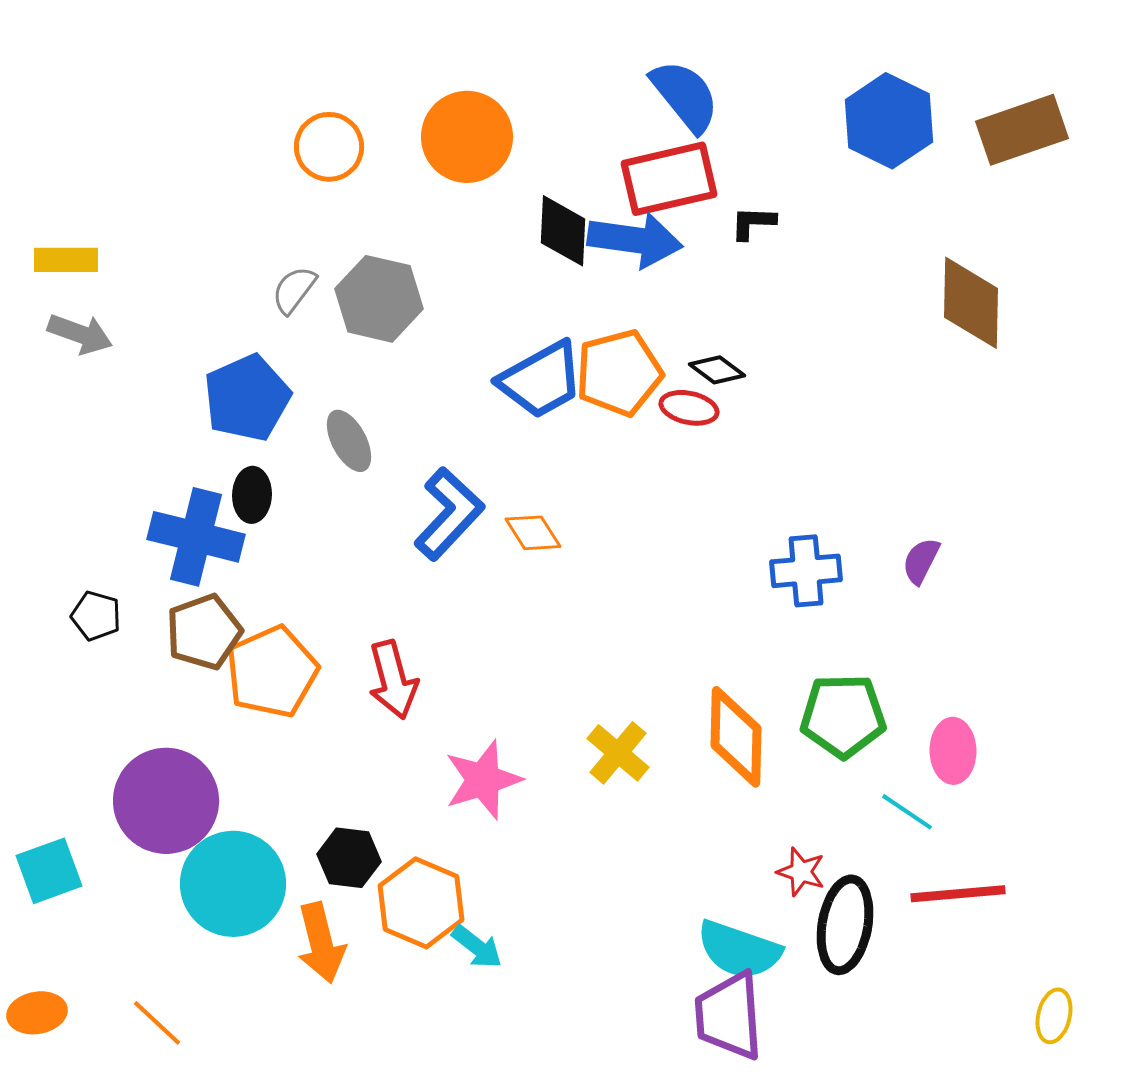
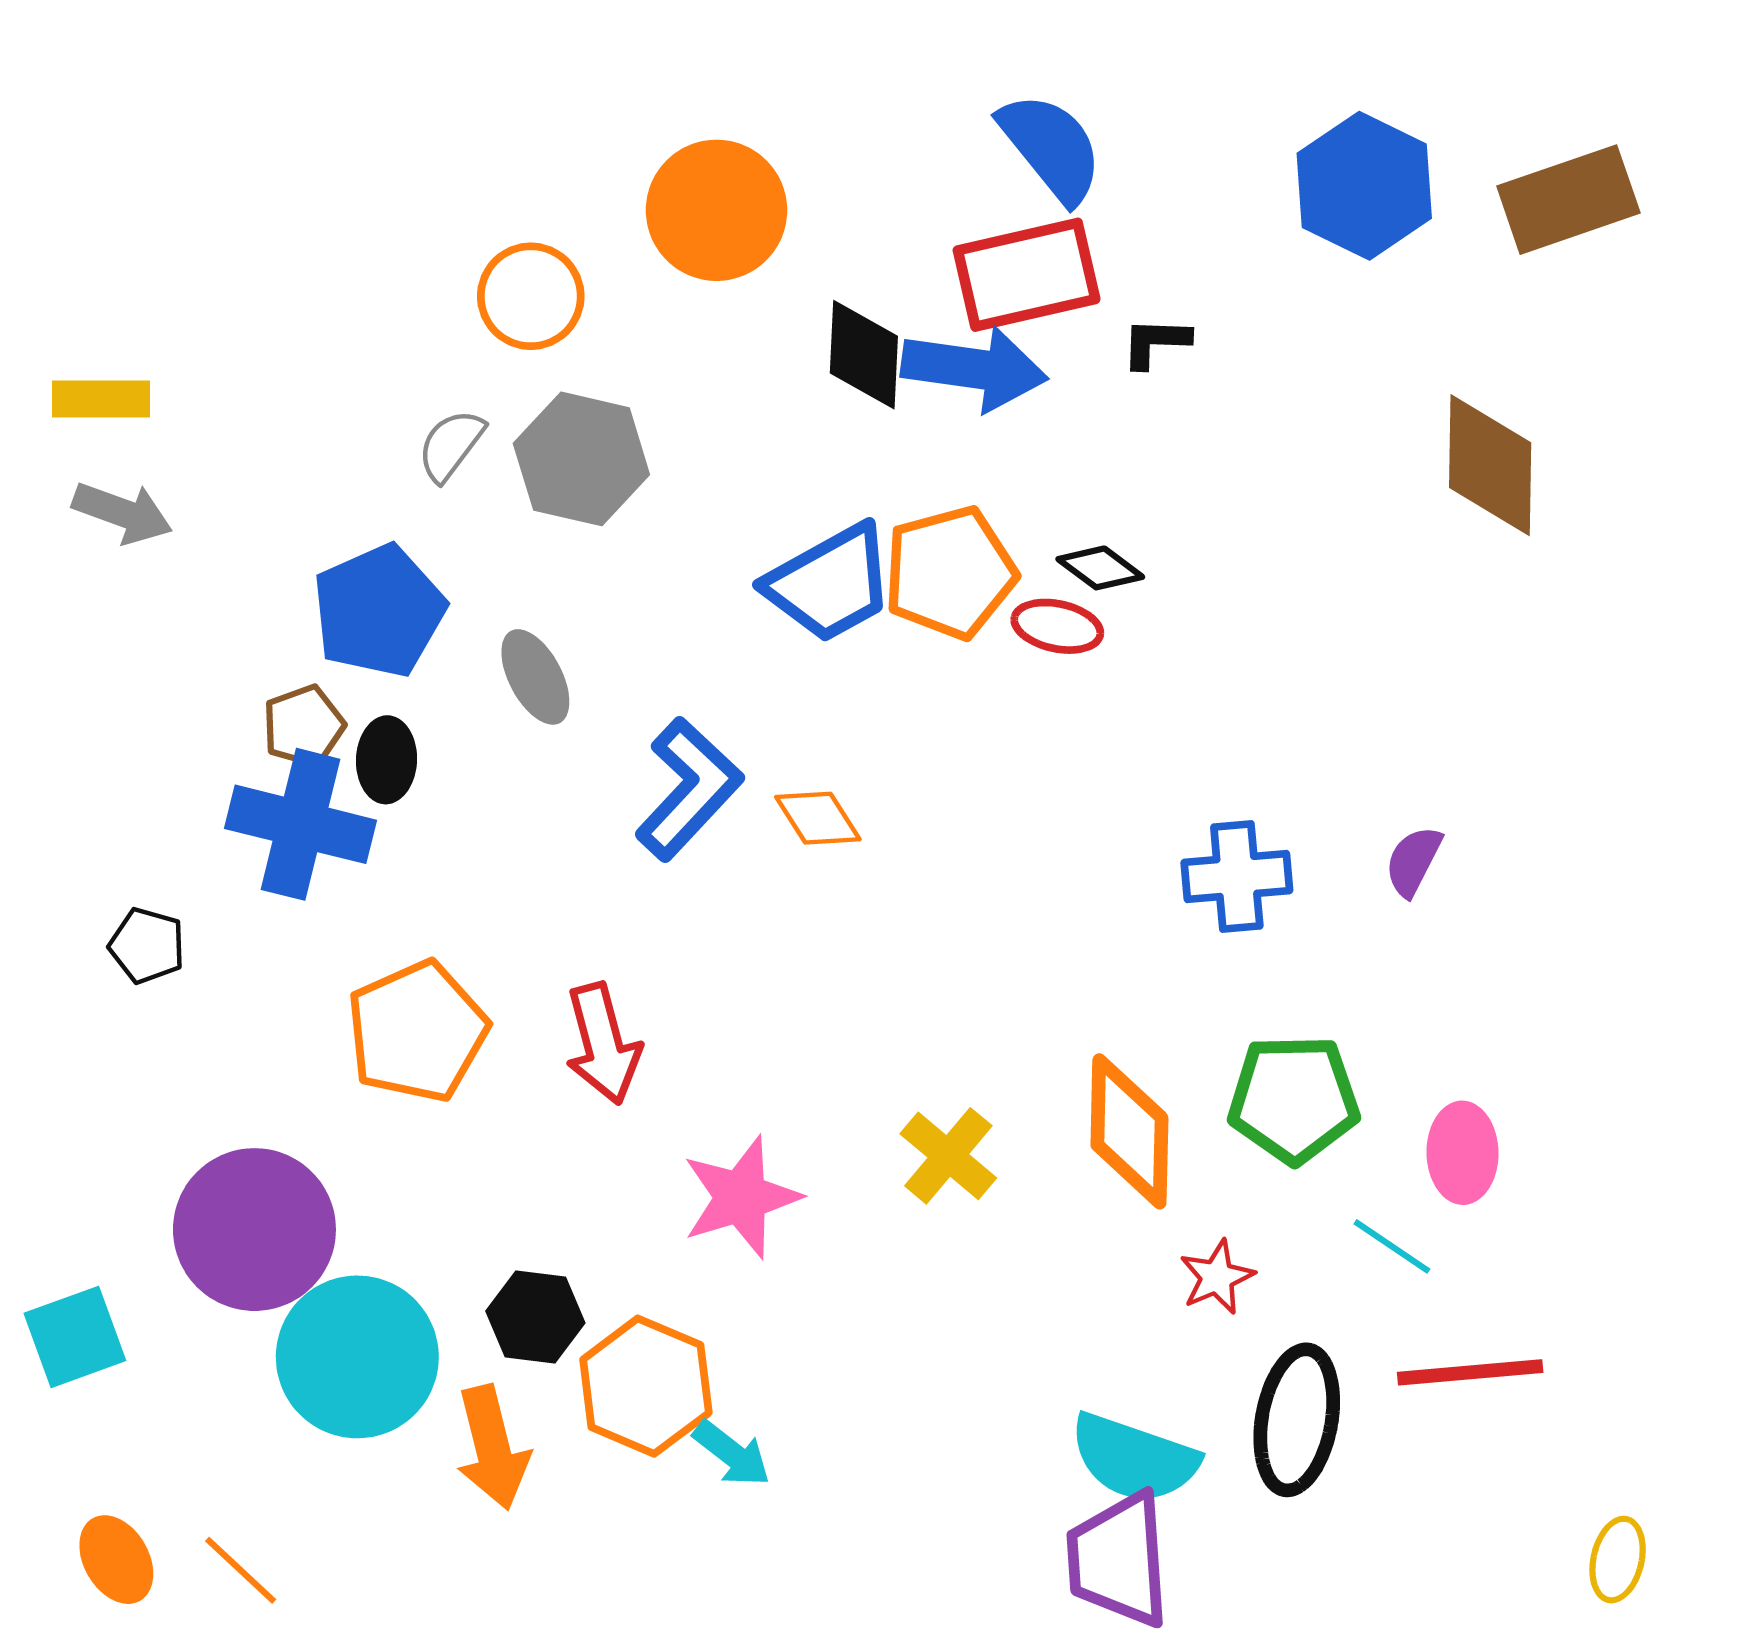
orange circle: (329, 147) -> (531, 296), moved
brown pentagon: (204, 632) -> (304, 726), moved, size x0.7
red star: (801, 872) -> (1217, 1277), moved, turned 30
orange ellipse: (37, 1013) -> (116, 1560), moved, turned 70

